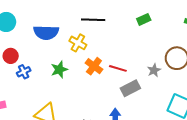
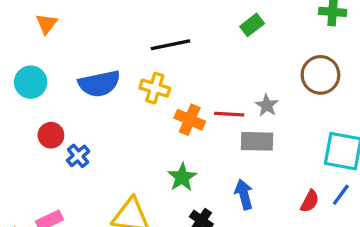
green star: (59, 70) -> (182, 177), moved
gray star: (154, 70) -> (267, 105), moved
gray rectangle: (130, 88) -> (257, 141), turned 42

